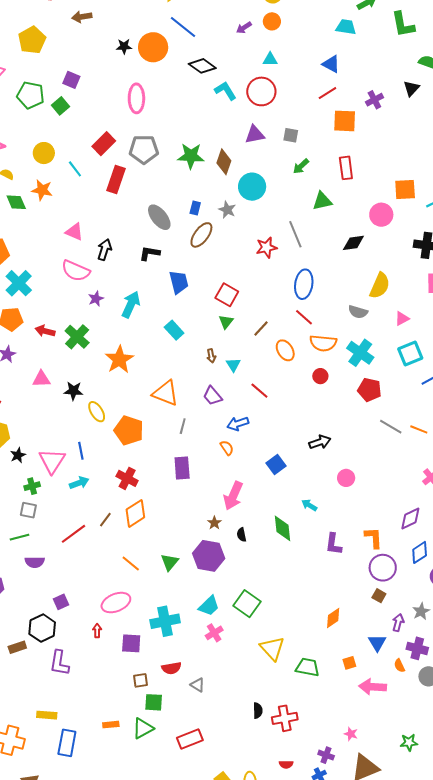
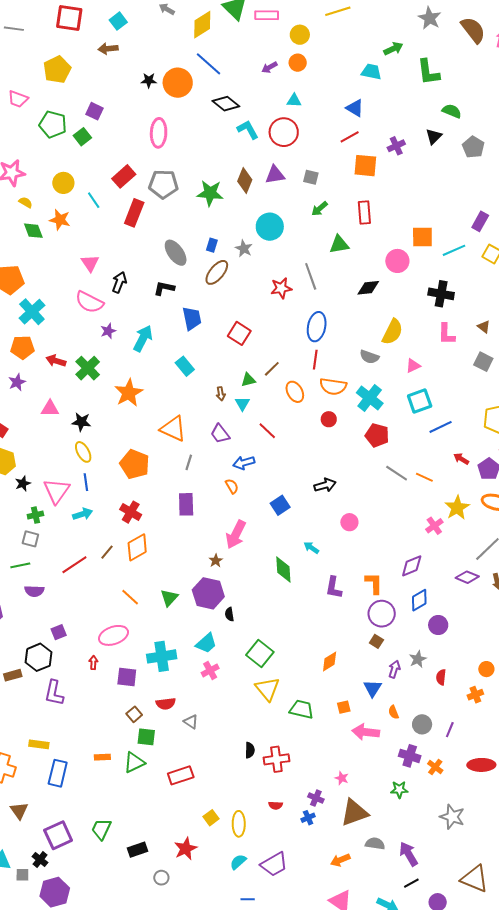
brown diamond: (224, 162) -> (245, 181), moved
pink triangle: (74, 232) -> (90, 263), turned 30
red line: (304, 317) -> (315, 360), turned 54
green triangle: (226, 322) -> (248, 380), moved, turned 35
yellow ellipse: (97, 412) -> (83, 452), moved
black semicircle: (241, 535) -> (229, 614), moved
green square: (247, 604) -> (260, 654), moved
purple cross: (417, 648) -> (410, 756), moved
brown square: (141, 680) -> (134, 714), turned -35

